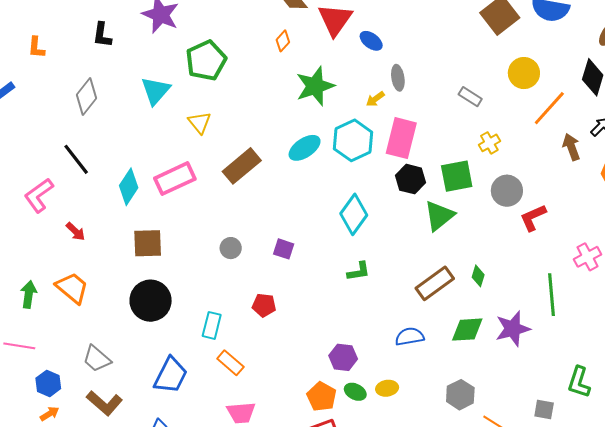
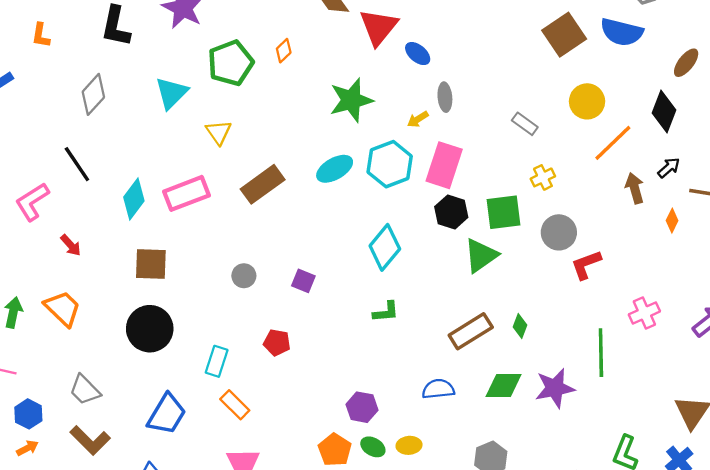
black L-shape: (102, 35) -> (116, 26), size x1.4
orange diamond: (283, 41) -> (284, 51), moved

